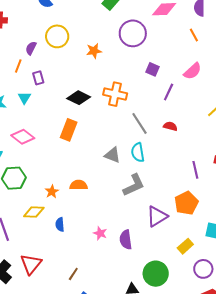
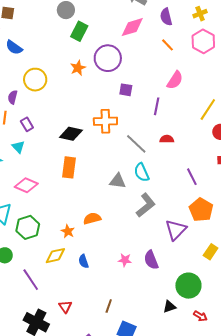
orange star: (94, 51) -> (78, 68), moved
purple square: (153, 69) -> (126, 90), moved
purple line: (195, 170) -> (192, 177), moved
red triangle: (31, 264) -> (65, 307), size x0.6

